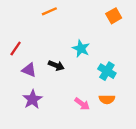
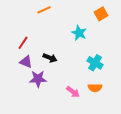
red line: (16, 49) -> (23, 43), moved
cyan star: (81, 49) -> (79, 33), moved
purple star: (32, 99) -> (38, 79), moved, turned 30

